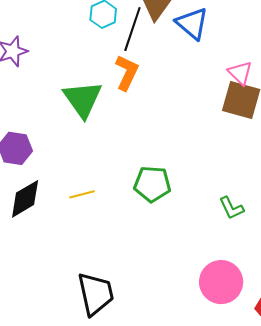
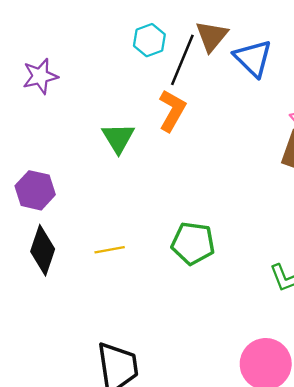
green triangle: (83, 99) -> (118, 138), size x0.7
black diamond: (25, 199) -> (43, 250), turned -45

